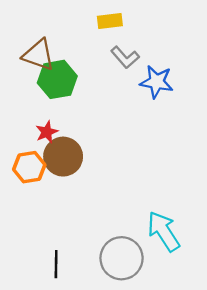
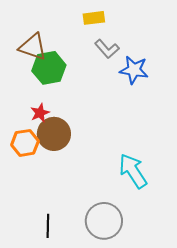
cyan arrow: (164, 231) -> (133, 171), moved

